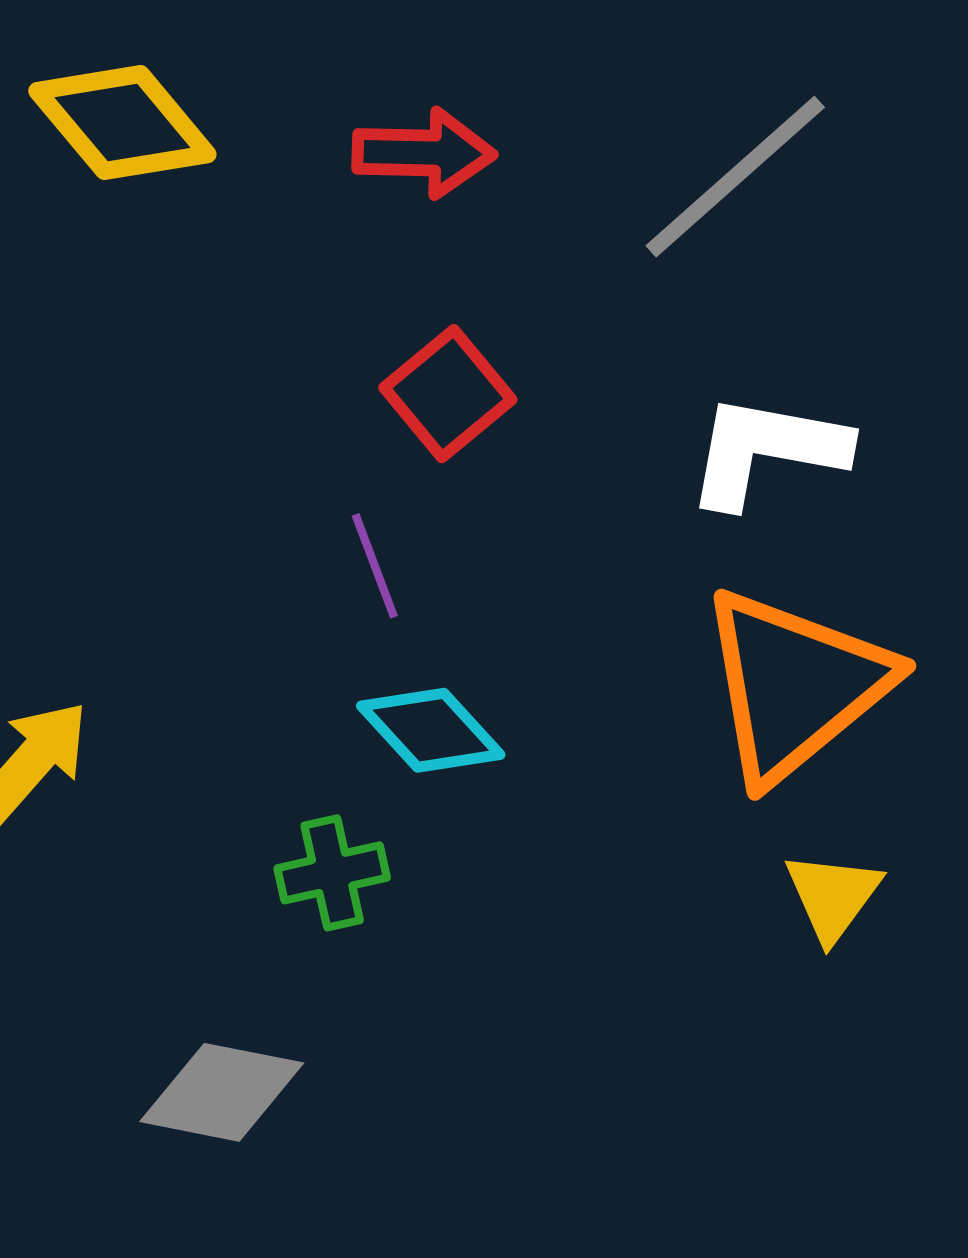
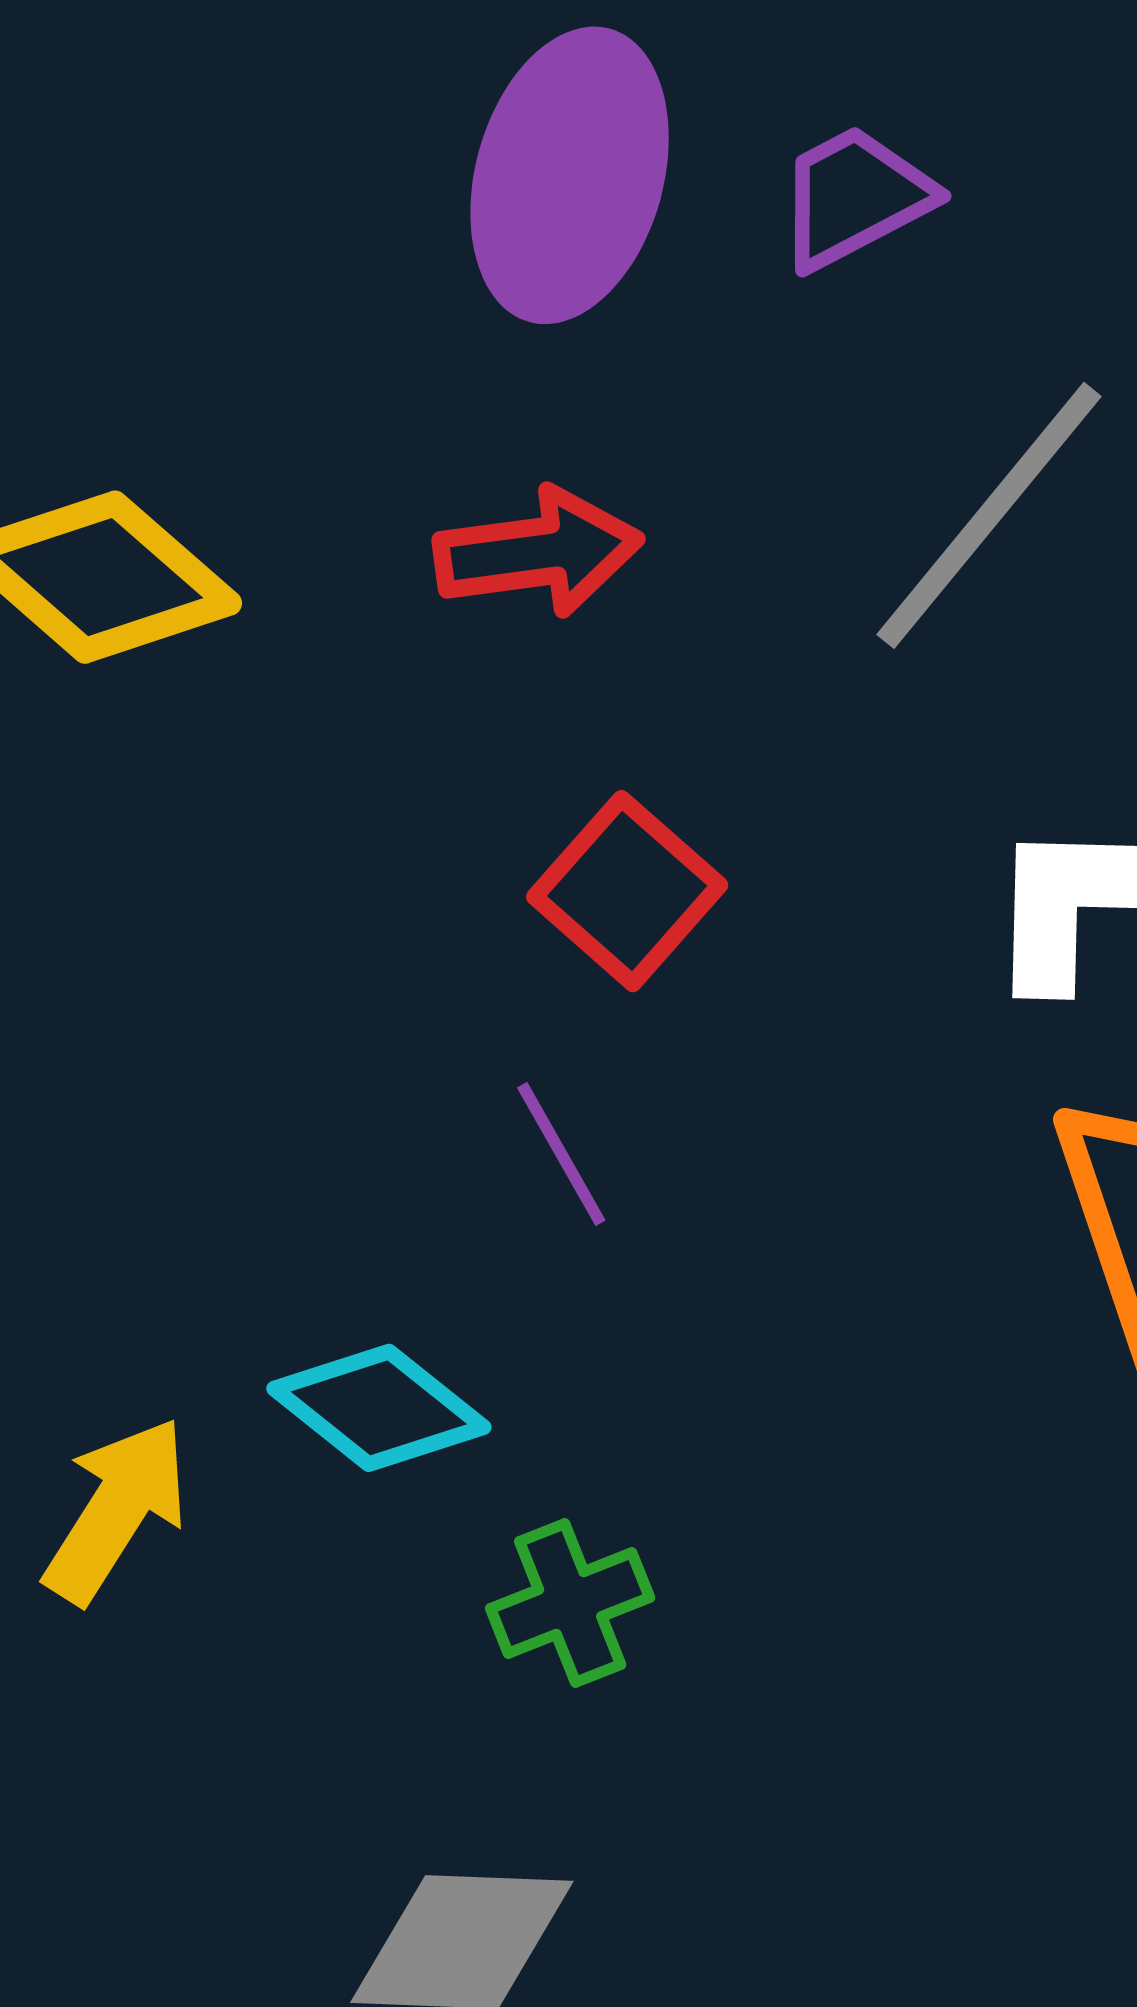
cyan diamond: (431, 730) -> (379, 1408), moved

